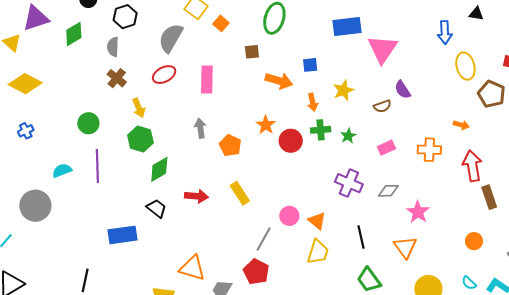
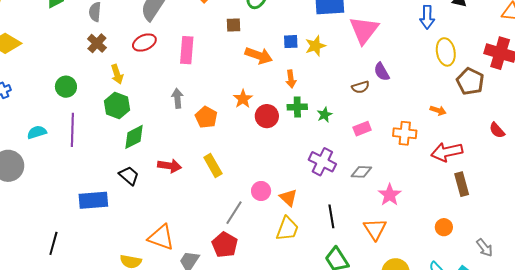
yellow star: (343, 90) -> (315, 46), moved
red arrow: (472, 166) -> (447, 152), turned -96

